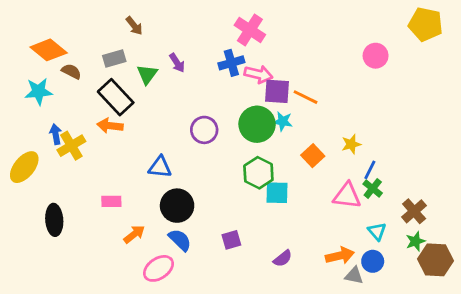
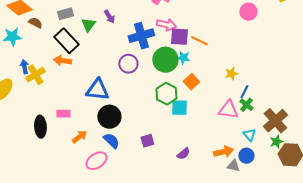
blue cross: (231, 63) -> (141, 36), moved, size x1.4
orange square: (313, 156) -> (191, 82), moved
blue triangle: (160, 167) -> (97, 90), size x1.4
brown cross: (414, 211) -> (275, 121), size x1.4
black ellipse: (54, 220) -> (40, 127), moved

